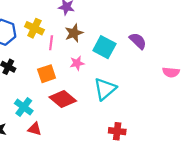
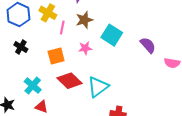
purple semicircle: (138, 41) -> (148, 45), moved
cyan triangle: (105, 89) -> (98, 87), moved

